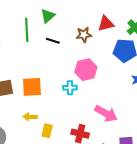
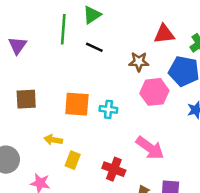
brown star: (84, 35) -> (139, 62), moved
pink hexagon: (86, 70) -> (154, 92), moved
orange square: (32, 87) -> (77, 104), moved

